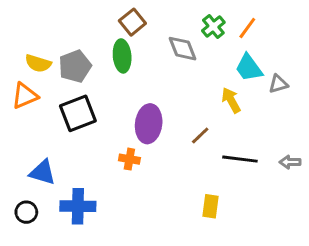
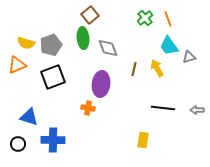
orange line: (247, 28) -> (168, 19), turned -56
gray diamond: (182, 49) -> (108, 48), moved
brown line: (200, 136) -> (134, 69), moved, turned -32

